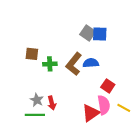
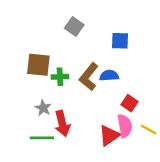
gray square: (88, 33) -> (74, 26), moved
brown square: (32, 54) -> (38, 65), size x1.5
gray star: (37, 100) -> (43, 108), moved
red arrow: (52, 103) -> (62, 124), size x1.5

